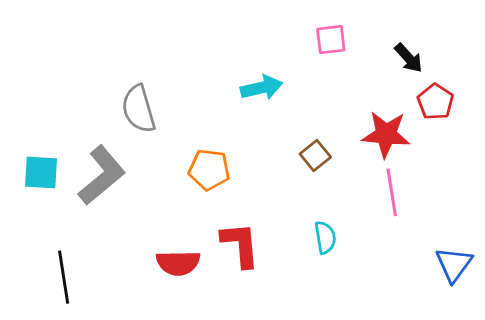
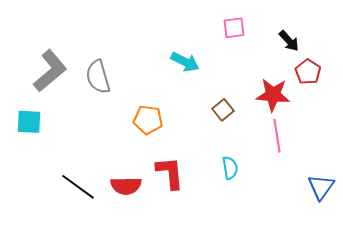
cyan arrow: (262, 88) -> (185, 62), turned 40
gray L-shape: (102, 175) -> (50, 71), moved
black line: (64, 277) -> (78, 187), moved, turned -45

